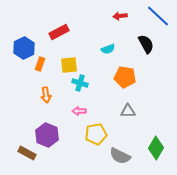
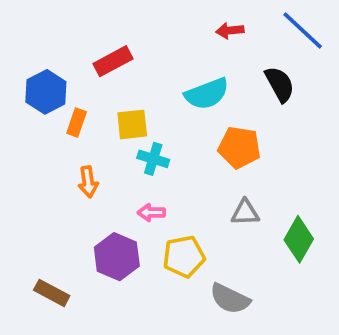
cyan semicircle: (108, 49) -> (207, 94), size x1.6
purple hexagon: (47, 135) -> (117, 257), moved
green diamond: (156, 148) -> (299, 239), moved

